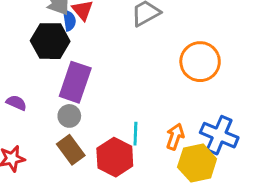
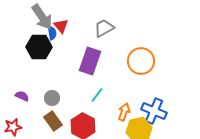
purple rectangle: (75, 82) -> (90, 61), moved
purple semicircle: (16, 103) -> (22, 96), moved
cyan line: (135, 134) -> (97, 95), moved, turned 35

